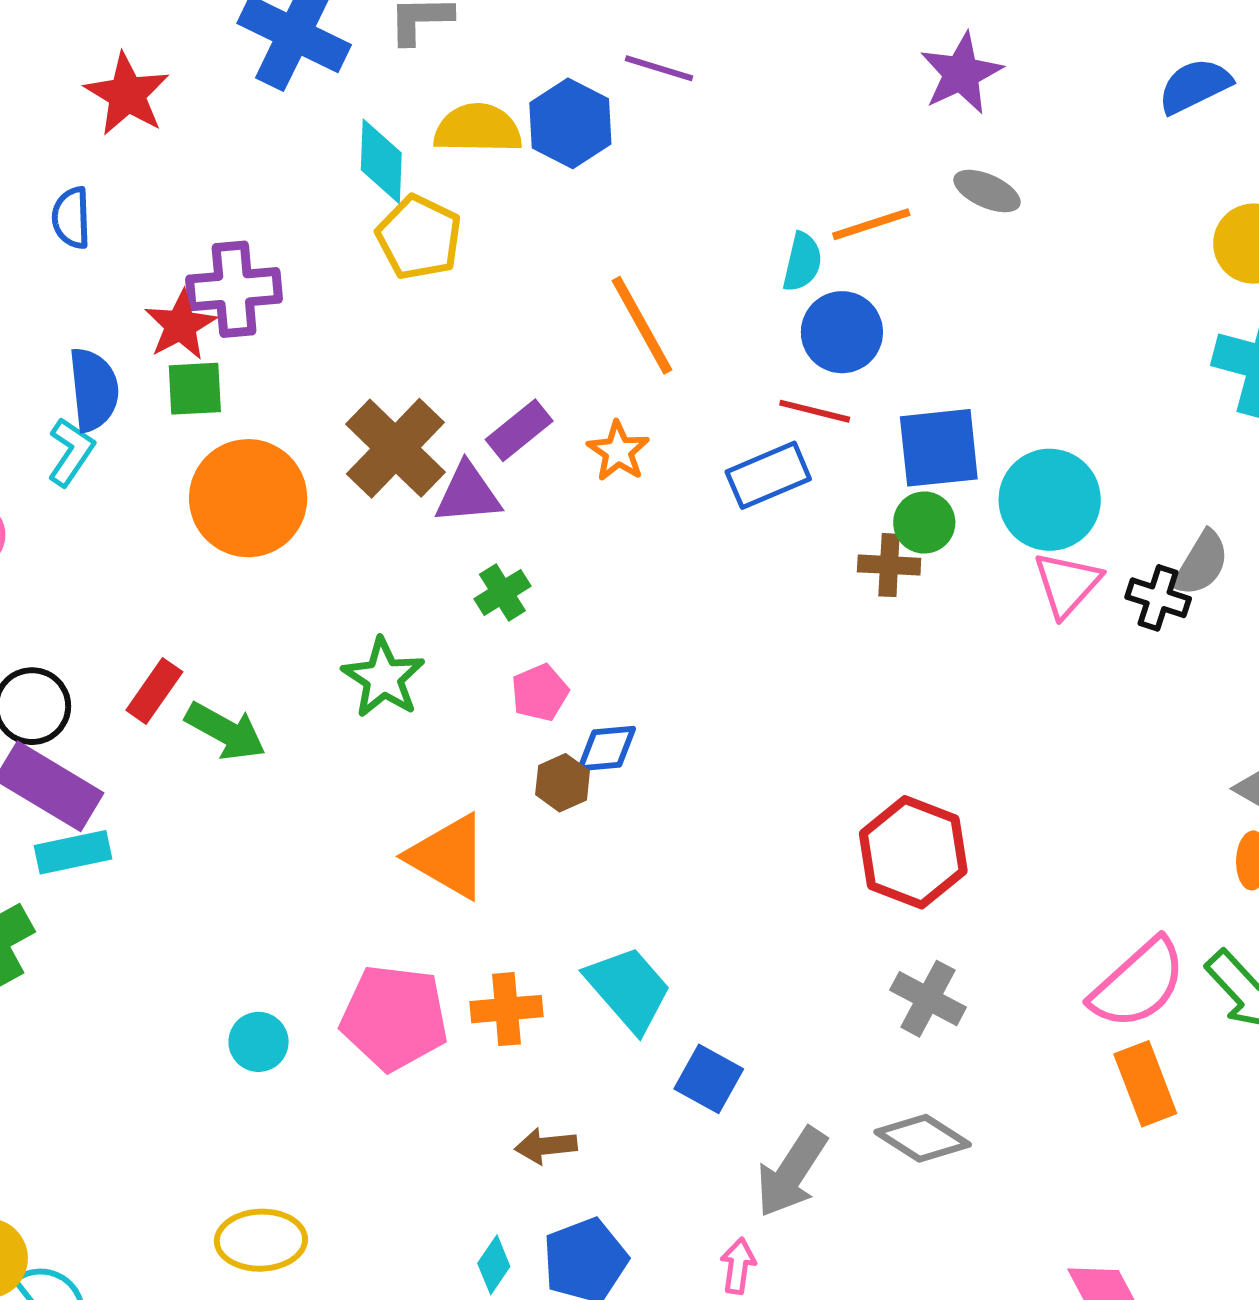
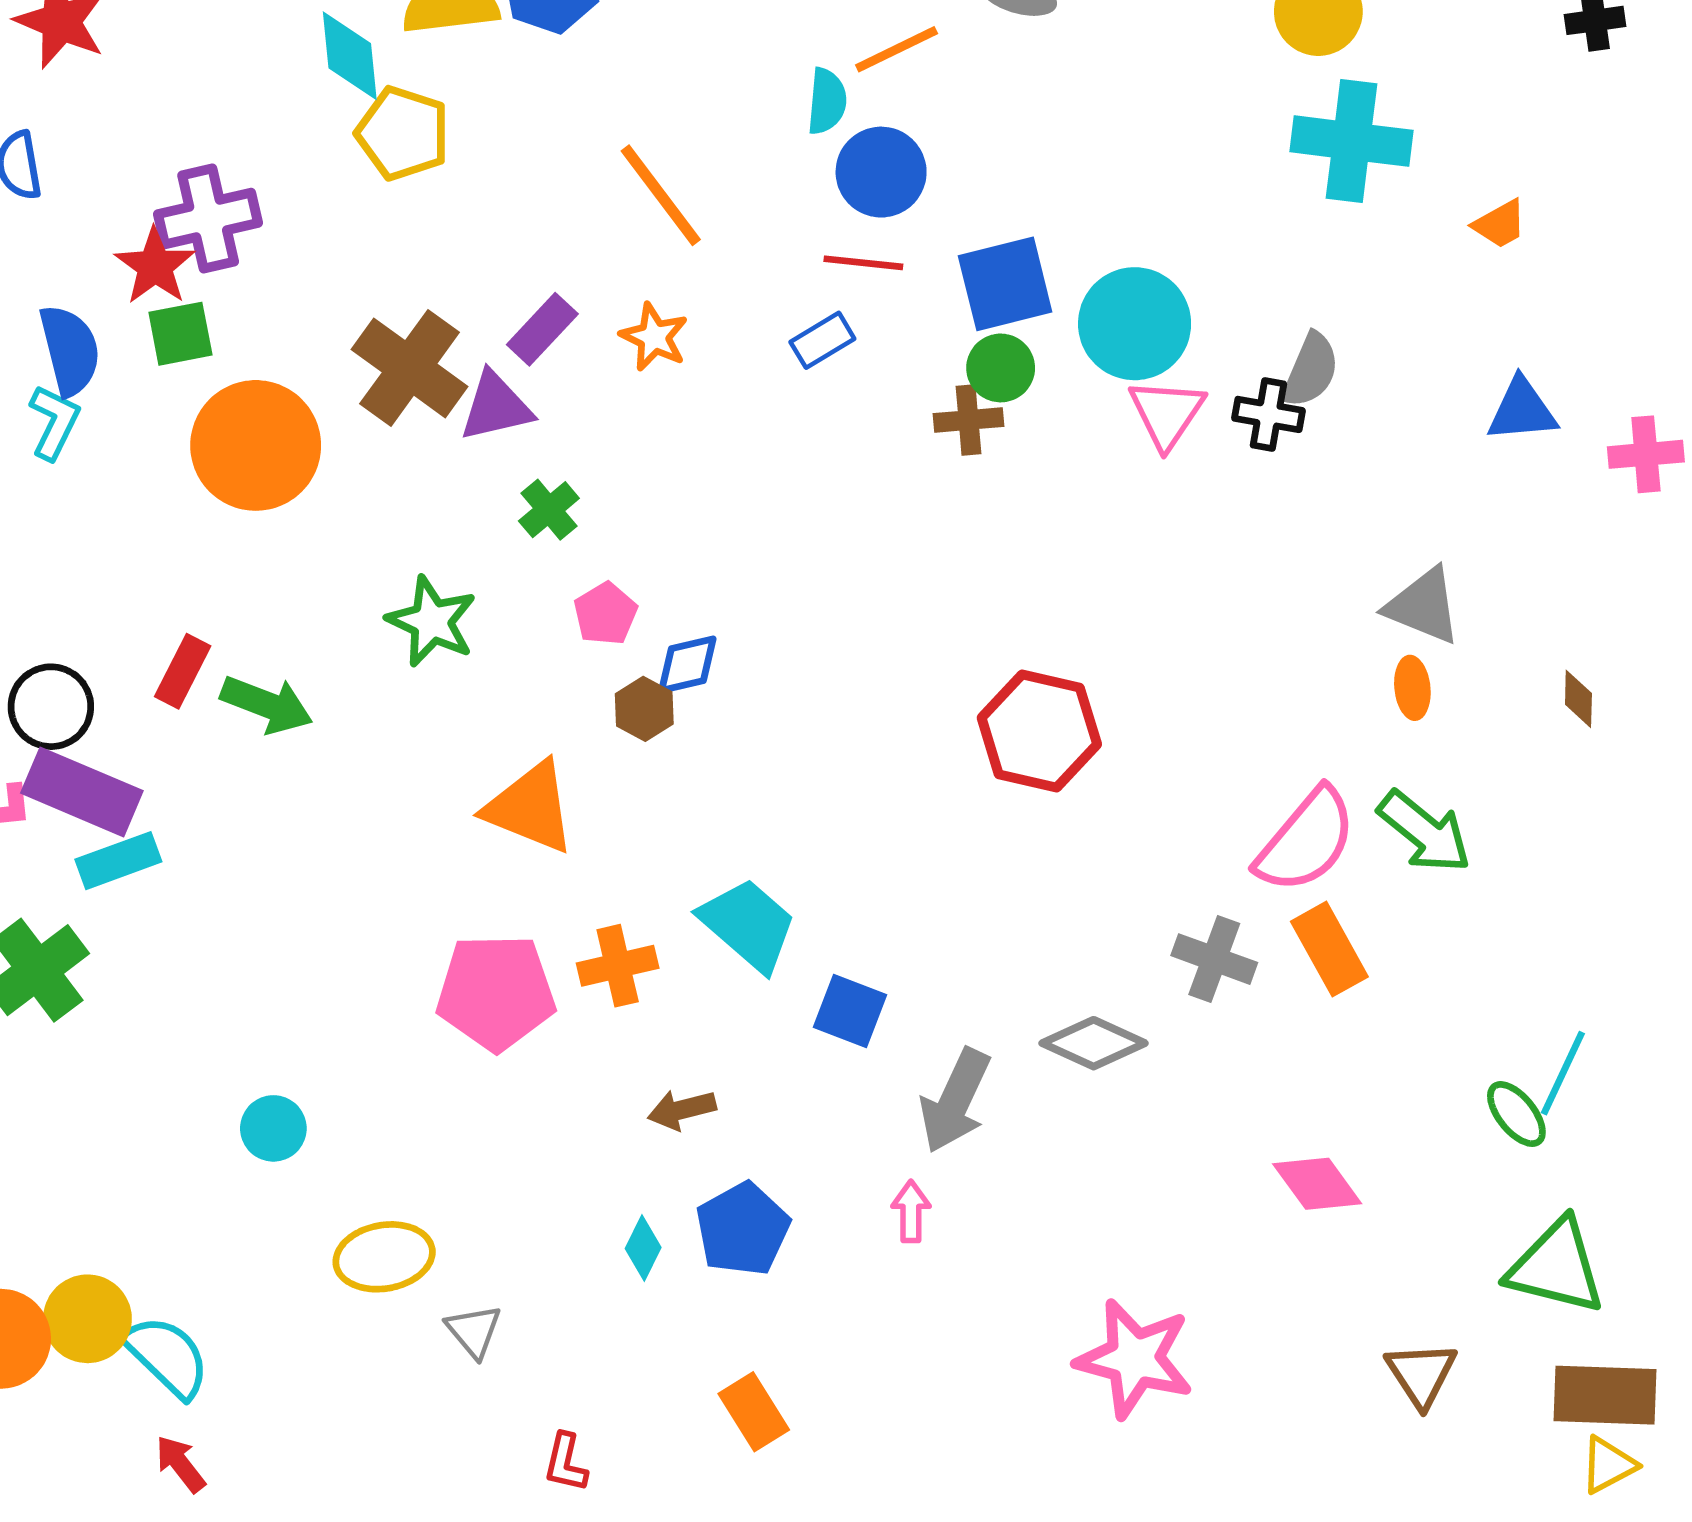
blue rectangle: (768, 475) -> (822, 340), size x0.7
gray cross: (928, 999) -> (1214, 959), moved
cyan circle: (259, 1042) -> (273, 1128), moved

